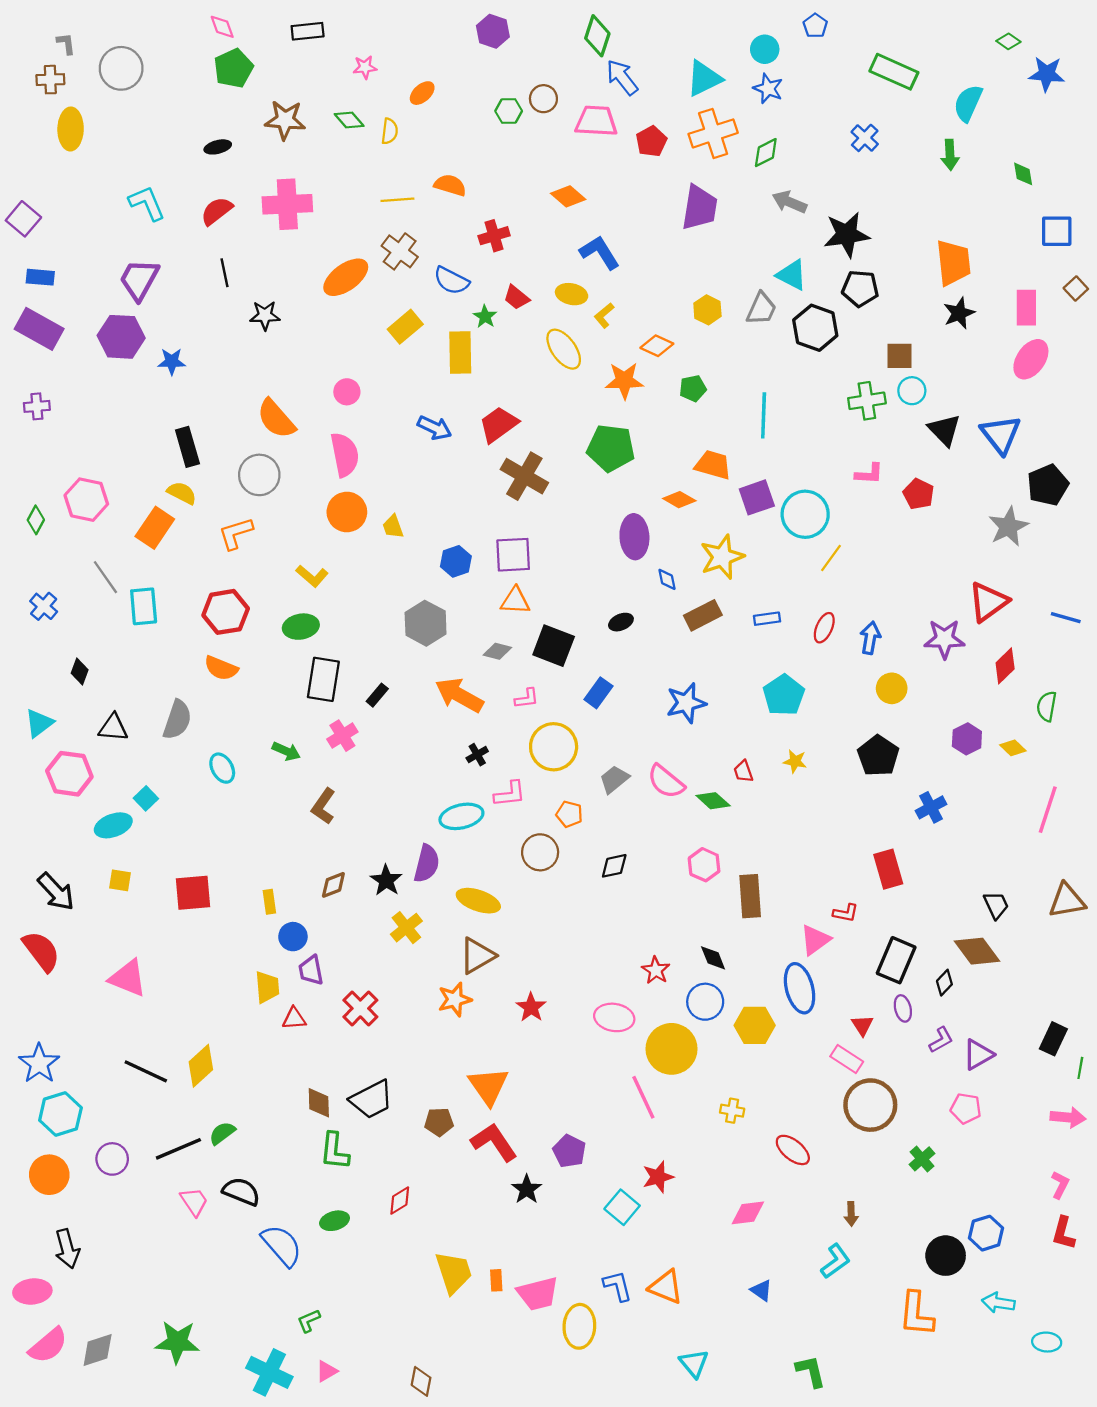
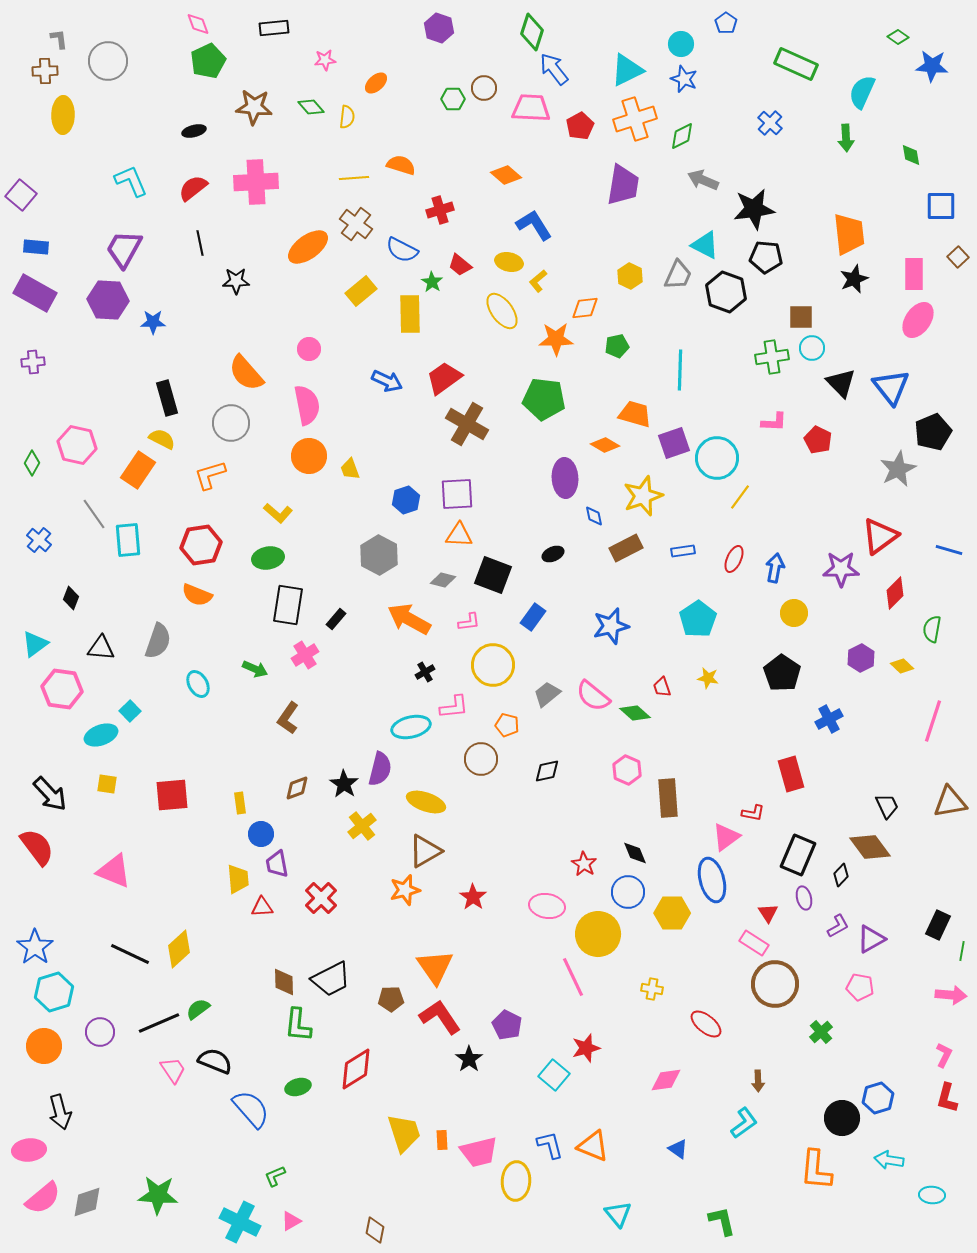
orange diamond: (657, 346) -> (585, 308), turned -32
red diamond: (400, 1201) -> (356, 1069), size x1.6

